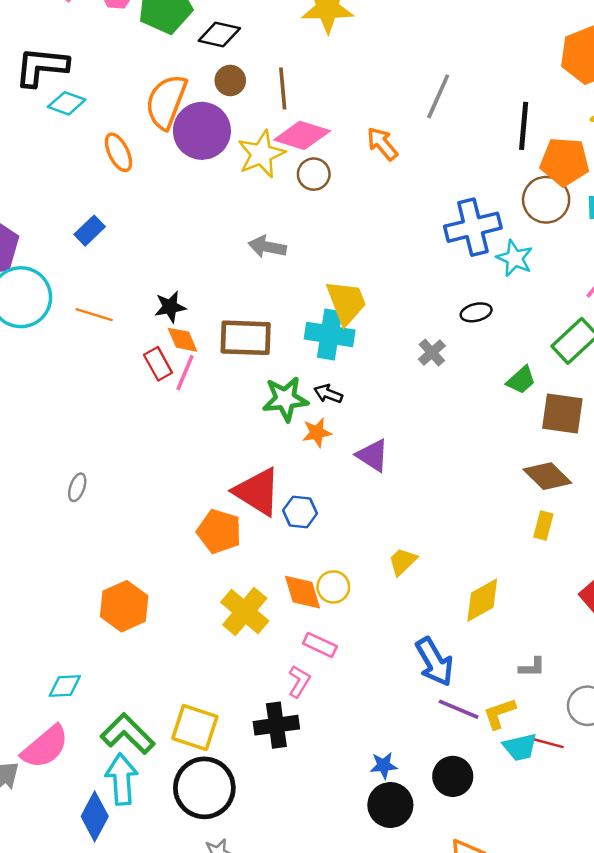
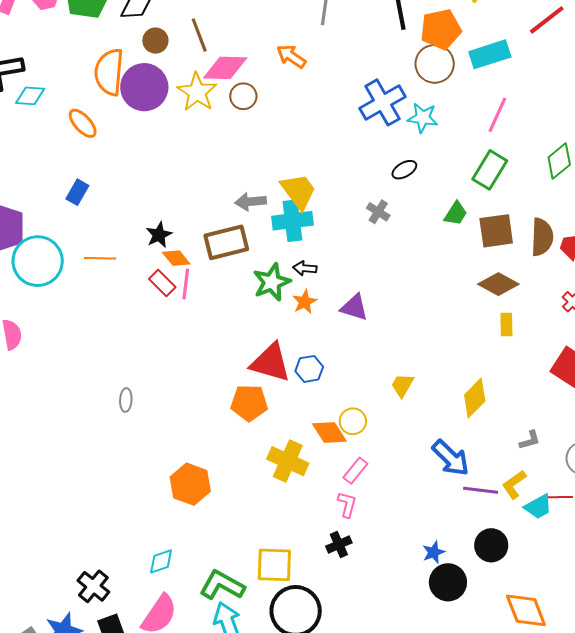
gray arrow: (267, 247) -> (251, 202), moved
pink rectangle: (320, 645) -> (355, 471), turned -60
black cross: (276, 725) -> (339, 545), size x0.7

